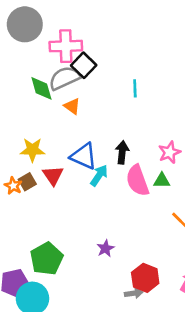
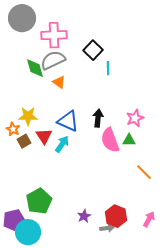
black square: (84, 65) -> (93, 50), moved
cyan arrow: (99, 175) -> (62, 144), moved
orange star: (13, 186) -> (13, 129), moved
purple star: (105, 248) -> (84, 216), moved

